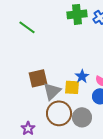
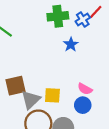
blue star: (82, 76) -> (71, 44), moved

